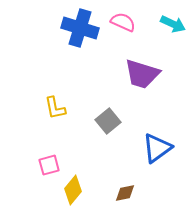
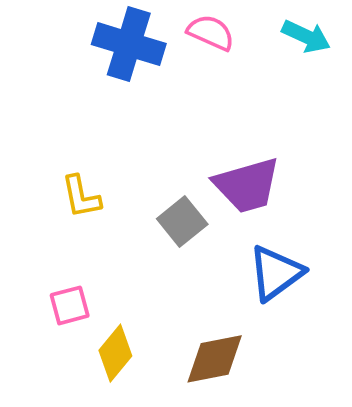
purple trapezoid: (142, 74) -> (247, 185), moved, turned -33
brown diamond: (125, 193) -> (215, 359), size x1.6

